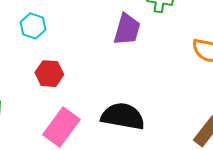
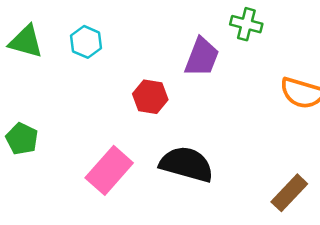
red hexagon: (49, 74) -> (150, 97), moved

